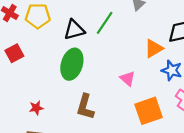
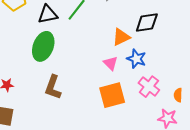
pink triangle: (128, 79) -> (111, 63), moved

